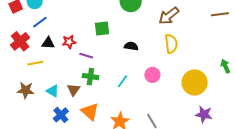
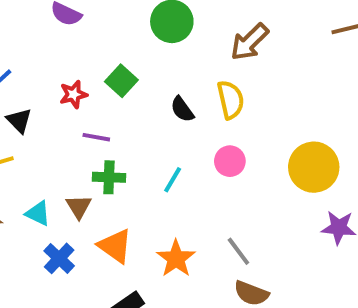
green square: (102, 28) -> (121, 81), turned -35
red star: (69, 42) -> (73, 94), moved
black triangle: (48, 43) -> (19, 121), turned 48
yellow semicircle: (171, 44) -> (231, 100), moved
black semicircle: (131, 46) -> (182, 109), turned -128

